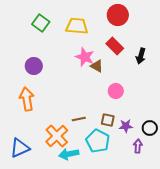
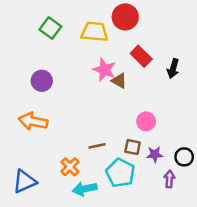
red circle: (118, 15) -> (125, 17), moved
pink circle: (116, 91) -> (146, 121), moved
orange arrow: (27, 99) -> (33, 121), turned -70
orange cross: (57, 136) -> (70, 167), size x0.7

